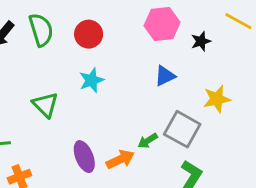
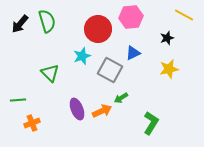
red circle: (89, 34) -> (98, 29), moved, size x1.4
black star: (201, 41) -> (167, 38), moved
gray square: (182, 129) -> (110, 70), moved

